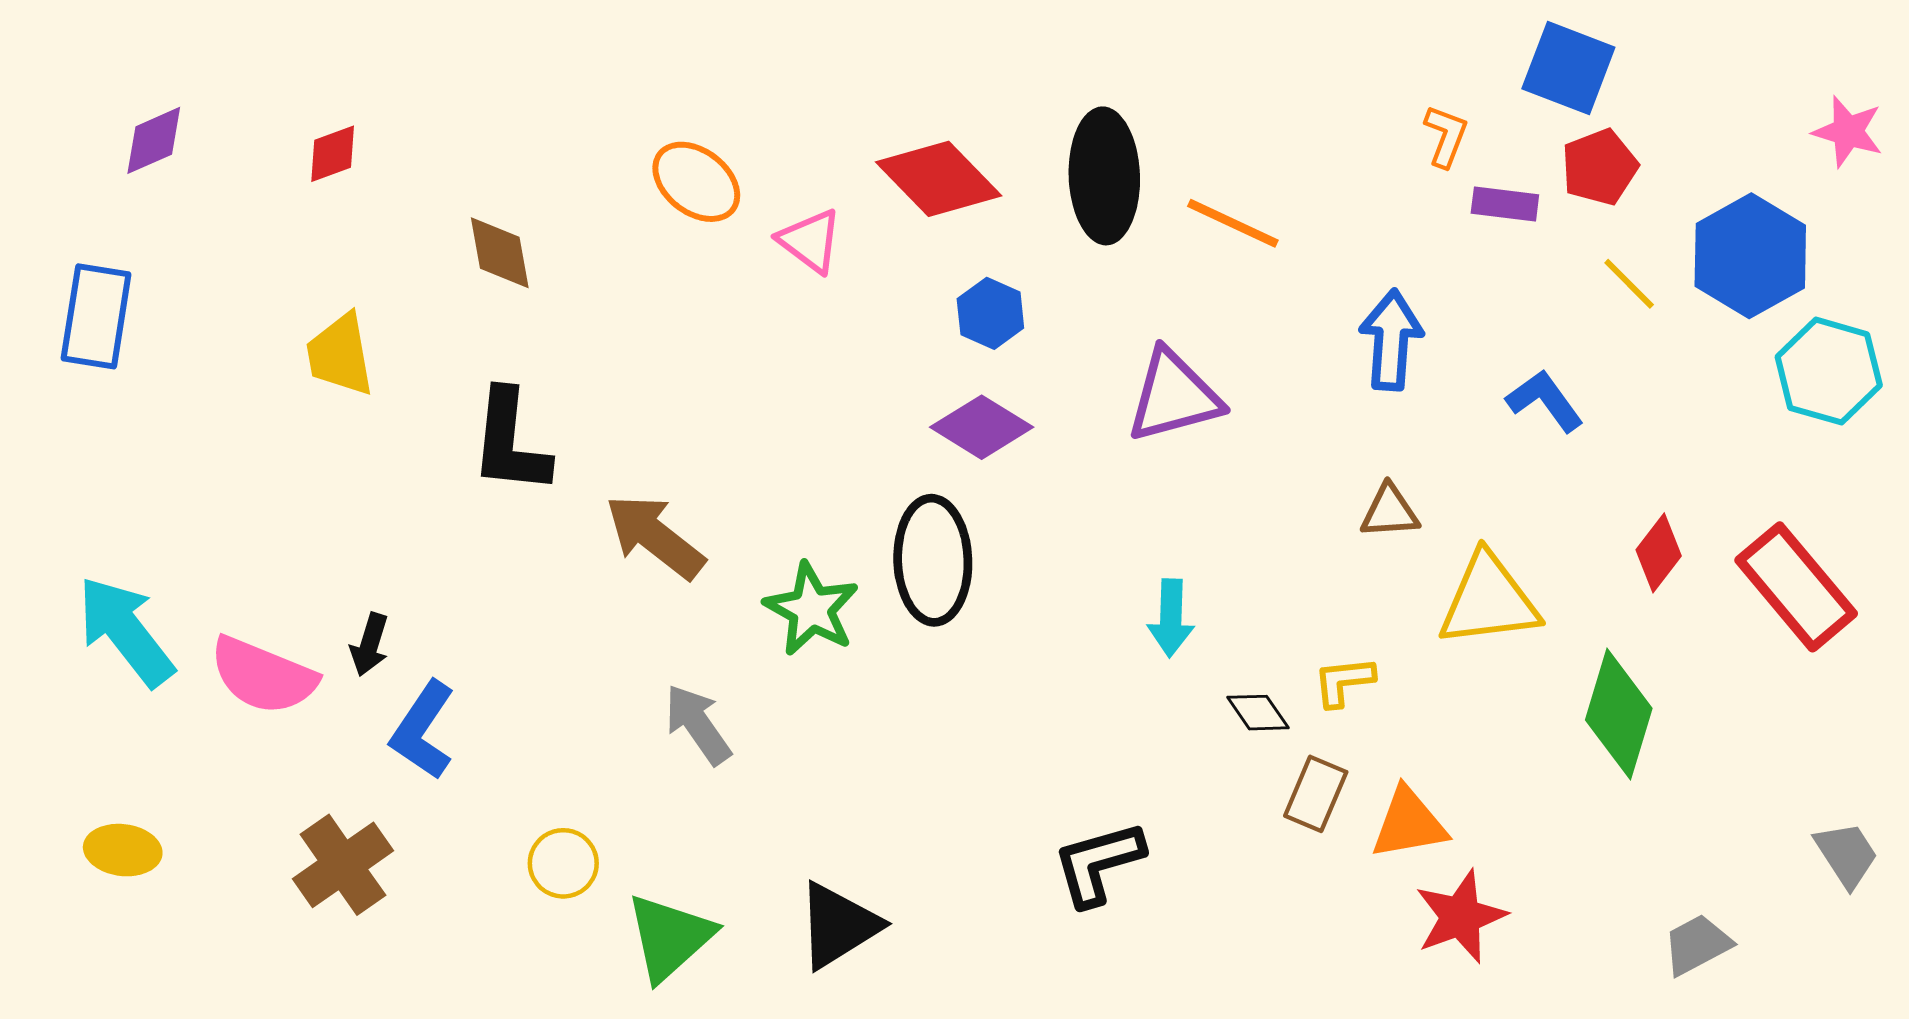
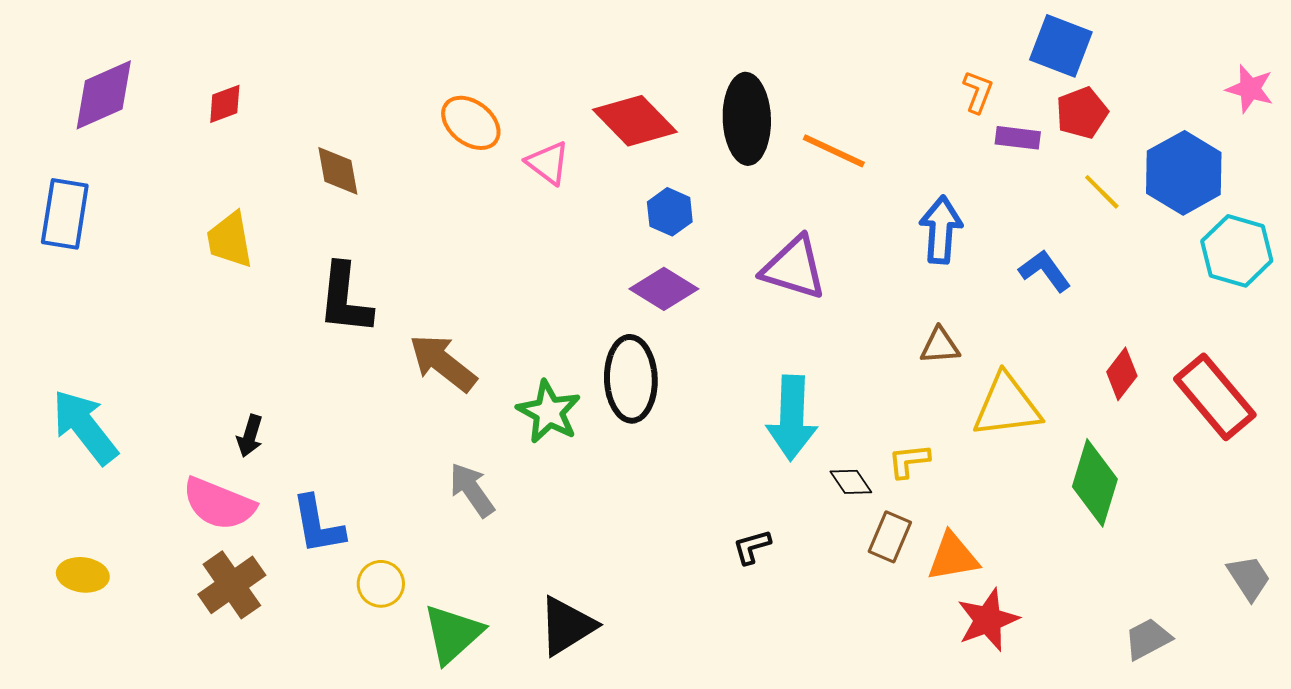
purple diamond: (154, 140) -> (104, 95), size x1.5
purple triangle: (1174, 396) -> (794, 268), turned 32
cyan arrow: (1171, 618) -> (792, 418), size x1.6
pink semicircle: (263, 676) -> (219, 504), moved
blue L-shape: (423, 730) -> (318, 525), moved, turned -44
black L-shape: (1098, 863) -> (752, 547), moved, size x0.6

